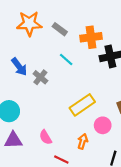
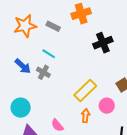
orange cross: (91, 37) -> (81, 14), moved
cyan line: (66, 60) -> (49, 54), moved
orange arrow: (83, 141) -> (86, 116), moved

